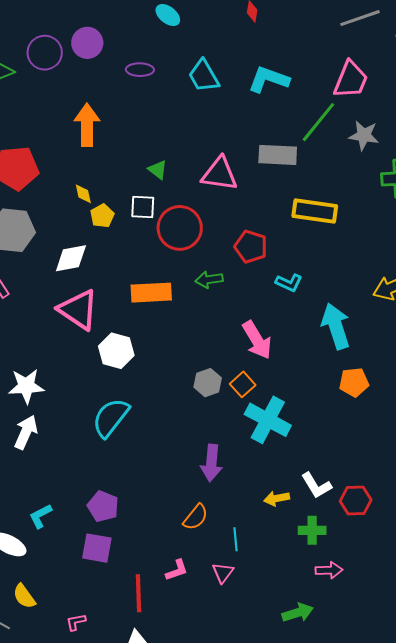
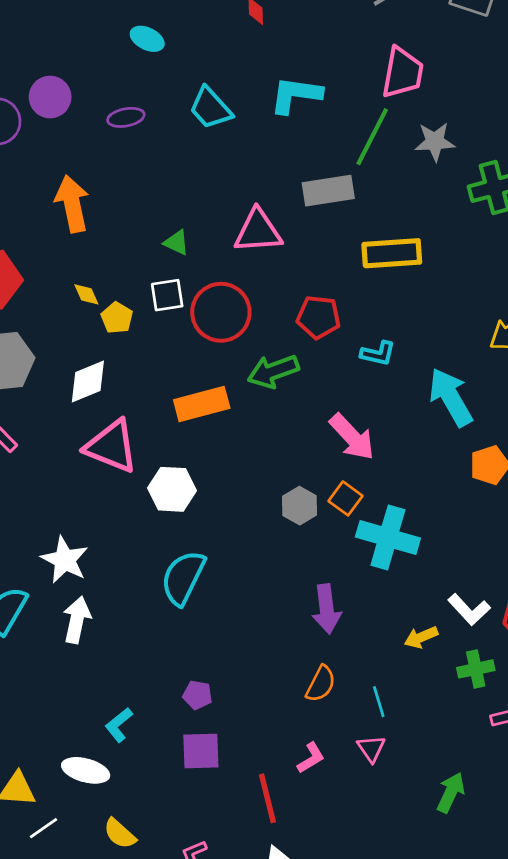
green arrow: (209, 280) -> (273, 371), size x1.4
white star: (26, 386) -> (65, 560), turned -30
purple pentagon: (103, 506) -> (197, 695), size x0.7
green arrow: (298, 613) -> (451, 793), moved, turned -36

